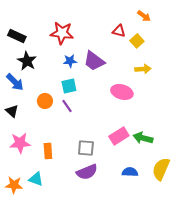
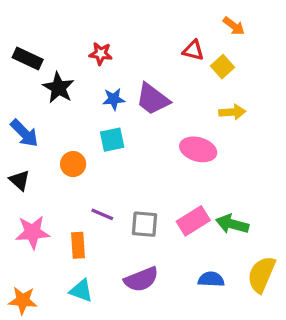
red star: (62, 33) -> (101, 54), size x0.6
black star: (27, 61) -> (58, 88), moved
purple line: (67, 106) -> (102, 214), moved, turned -32
gray square: (86, 148) -> (145, 224), moved
cyan triangle: (36, 179) -> (81, 291), moved

